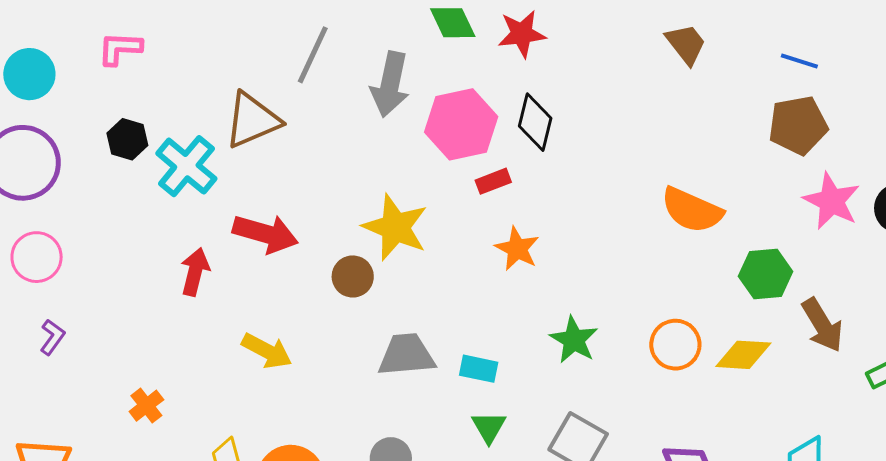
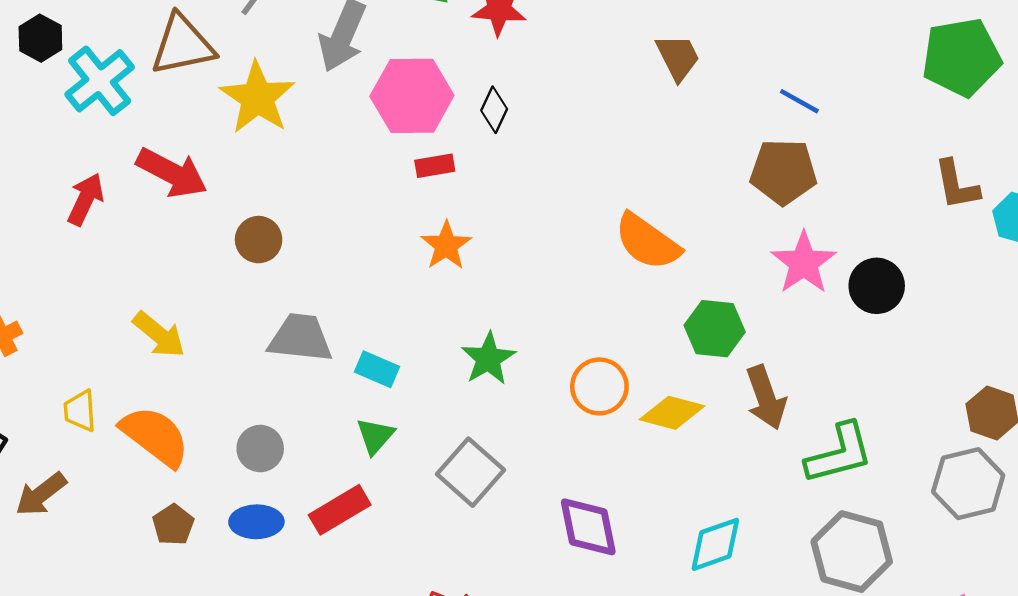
black diamond: (535, 122) -> (494, 110), size x0.7
yellow star: (395, 227) -> (257, 98), moved
yellow arrow: (267, 351) -> (159, 335), moved

